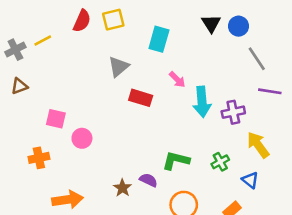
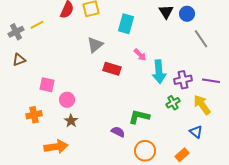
purple line: (270, 91) -> (211, 81), moved
green cross: (220, 162) -> (173, 103), moved
brown star: (122, 188) -> (71, 121), moved

